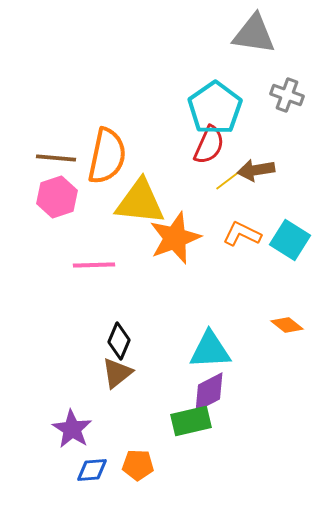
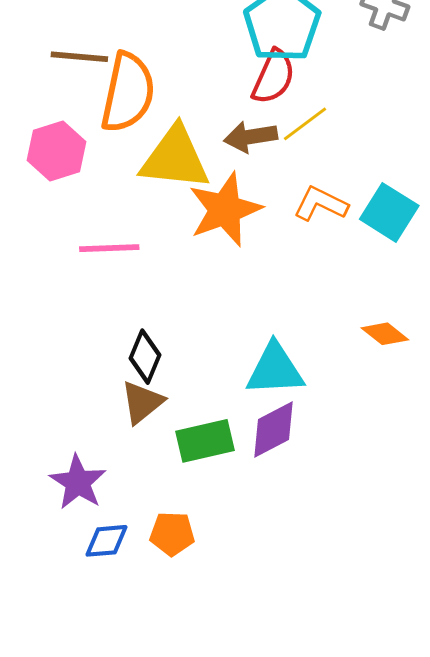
brown line: (56, 158) -> (79, 57), moved
brown arrow: (256, 170) -> (251, 137), moved
green rectangle: (191, 421) -> (205, 441), moved

